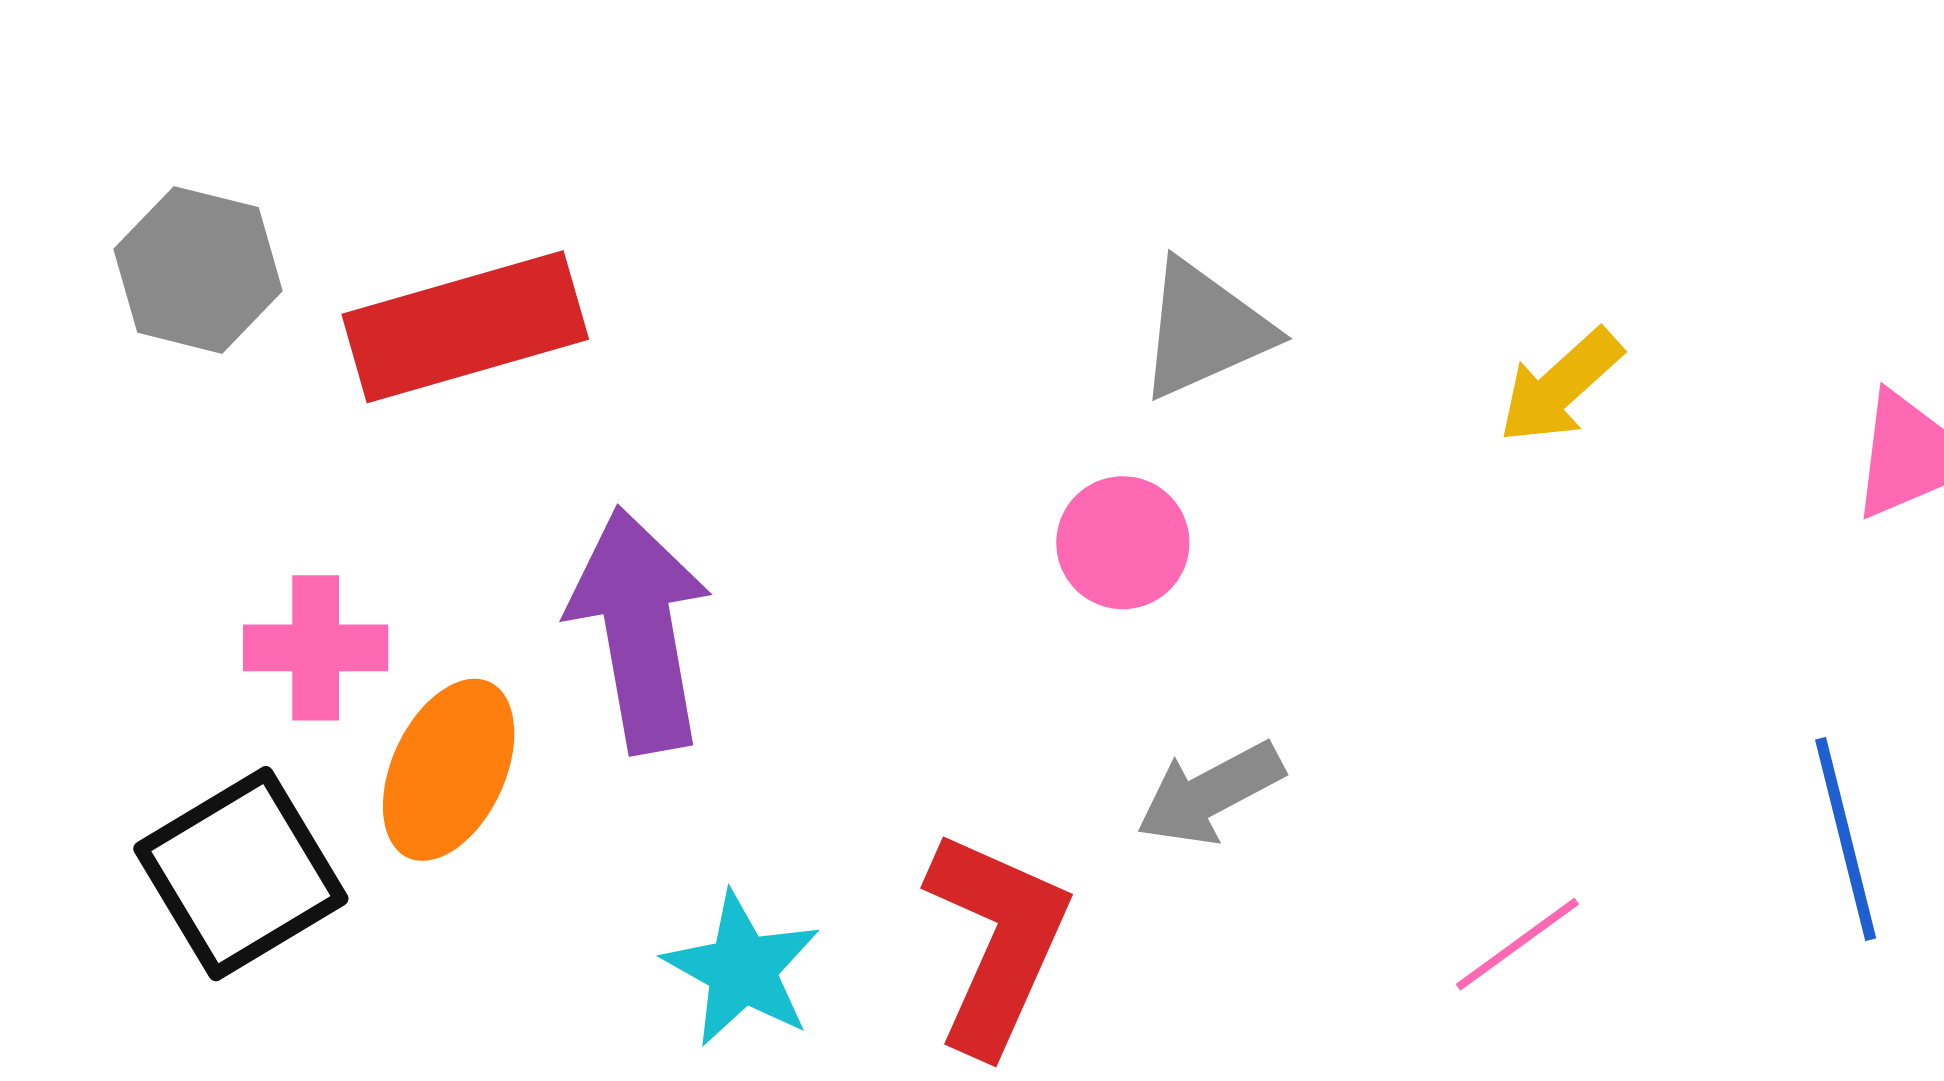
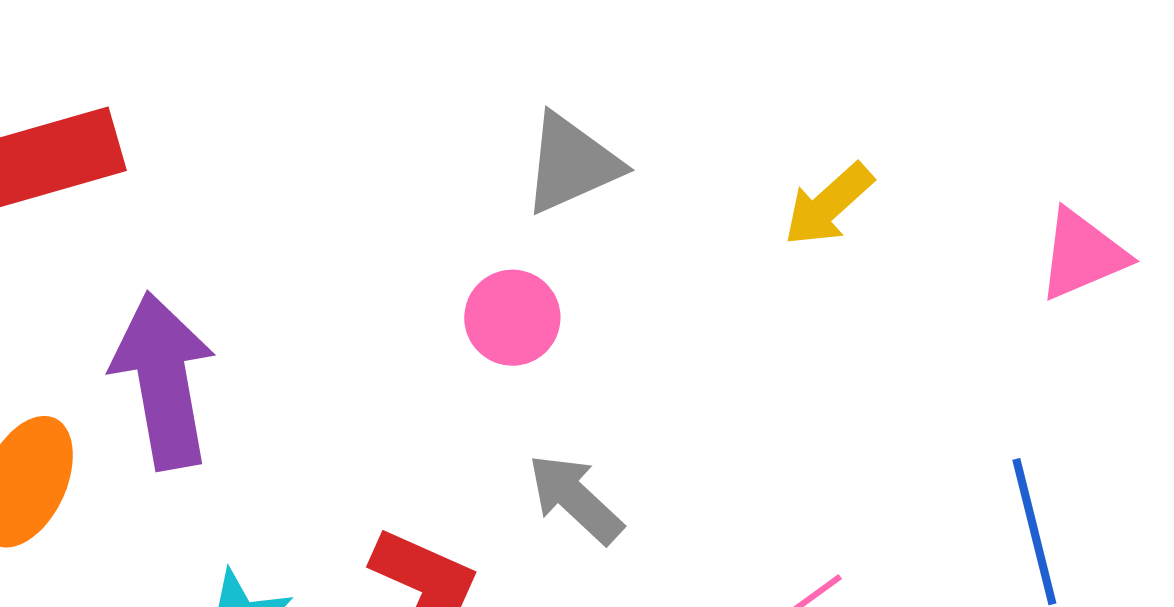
gray arrow: (1210, 793) -> (575, 499), turned 71

